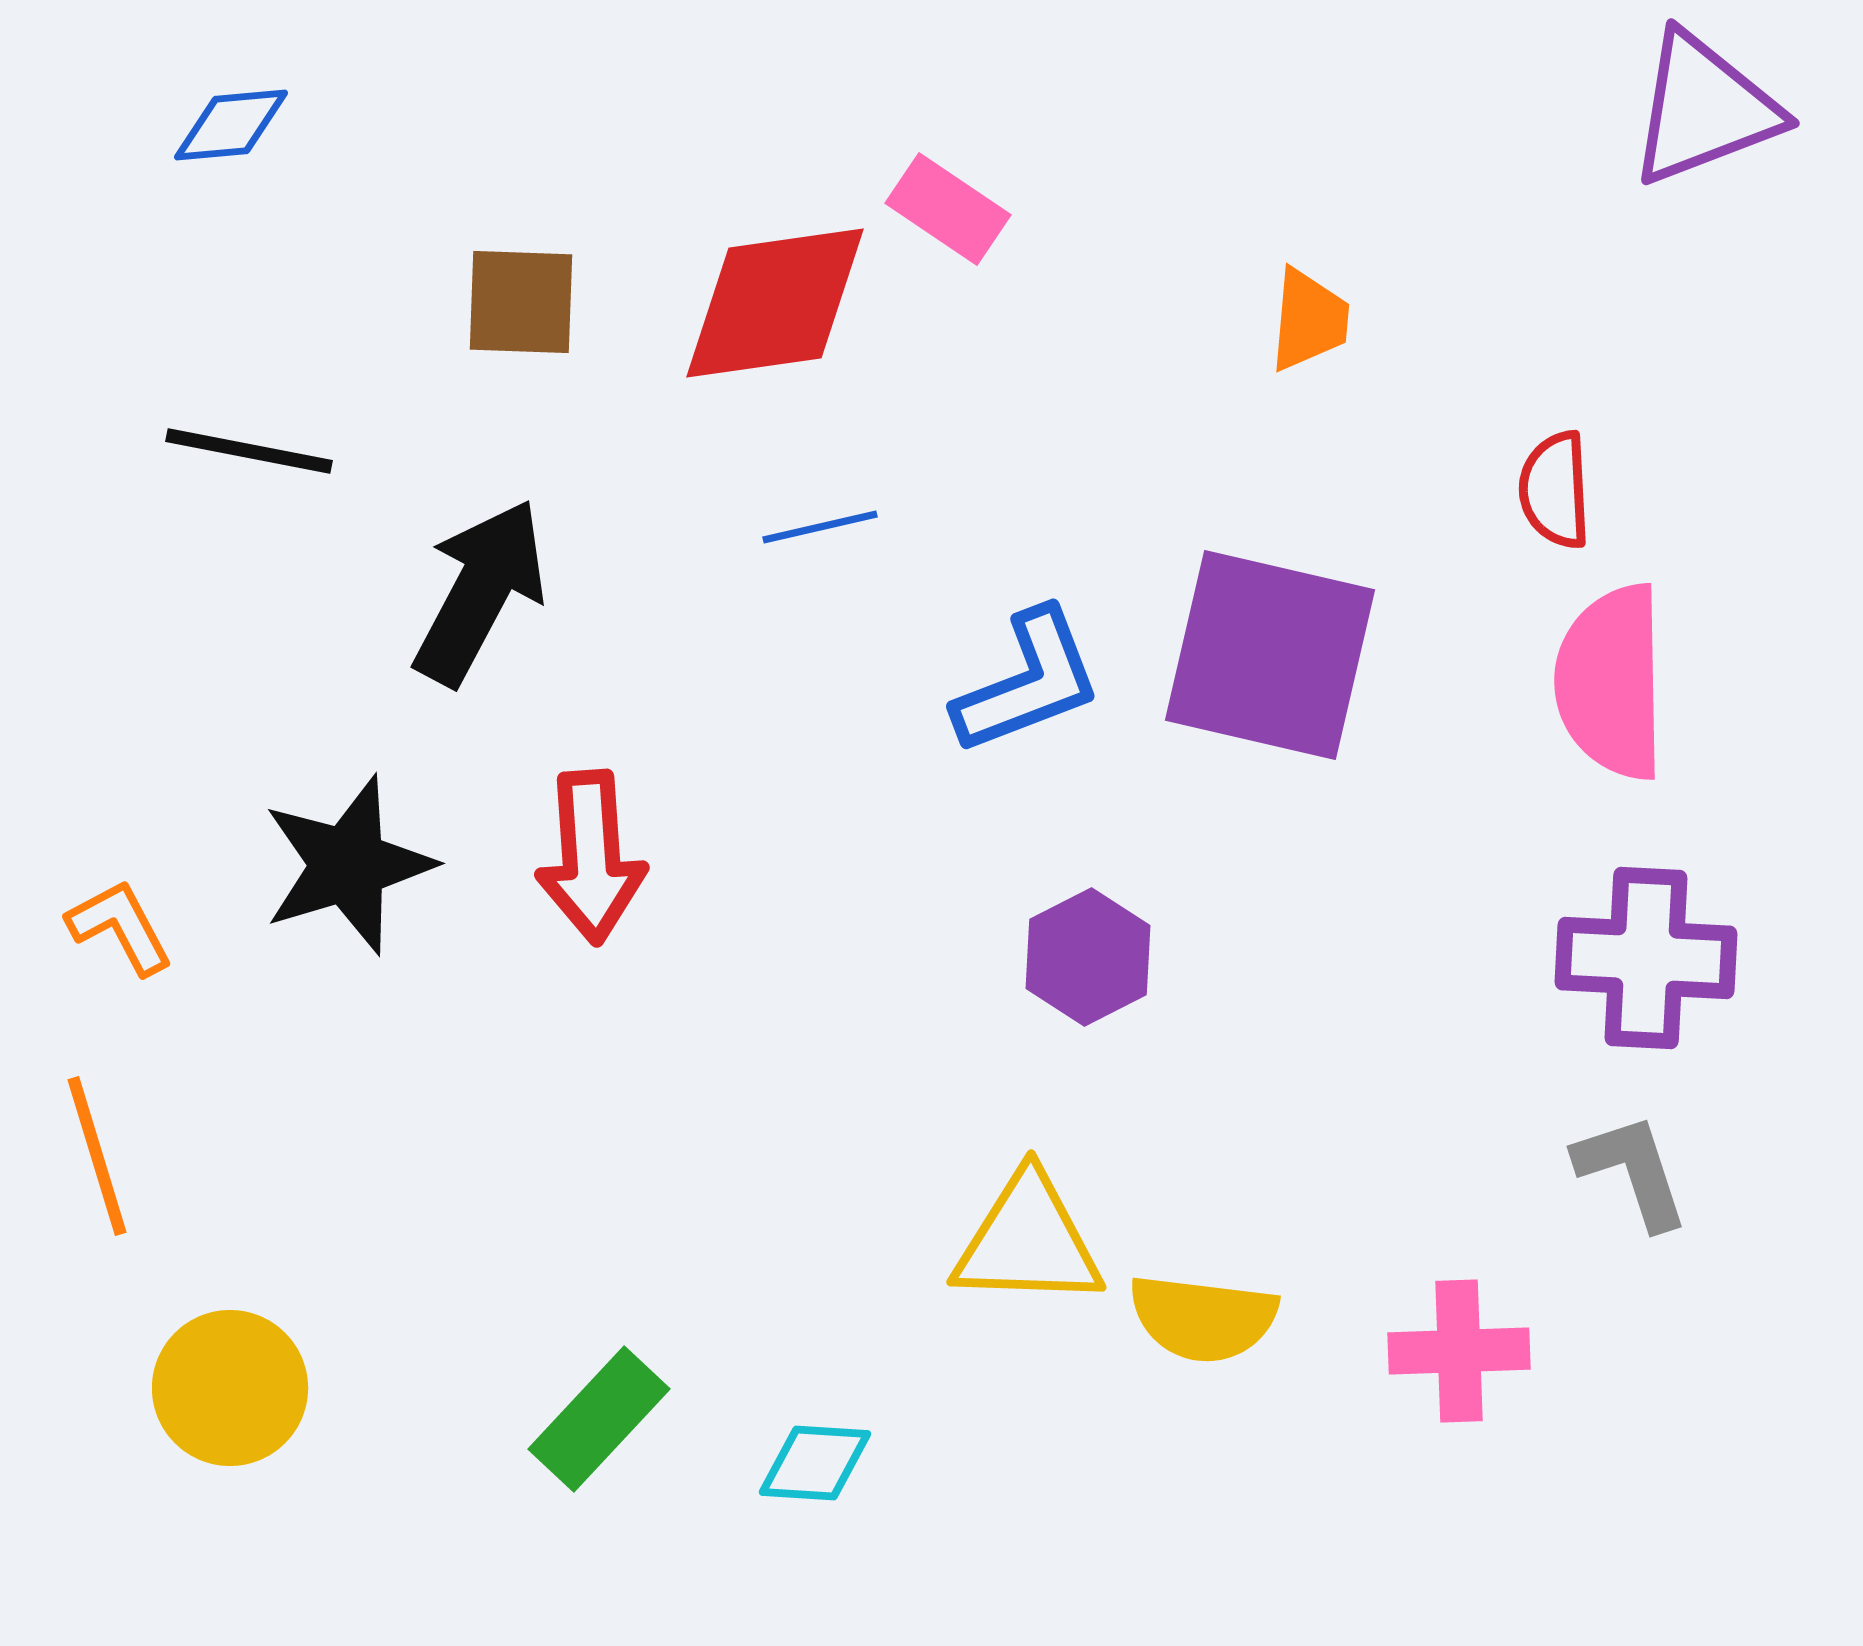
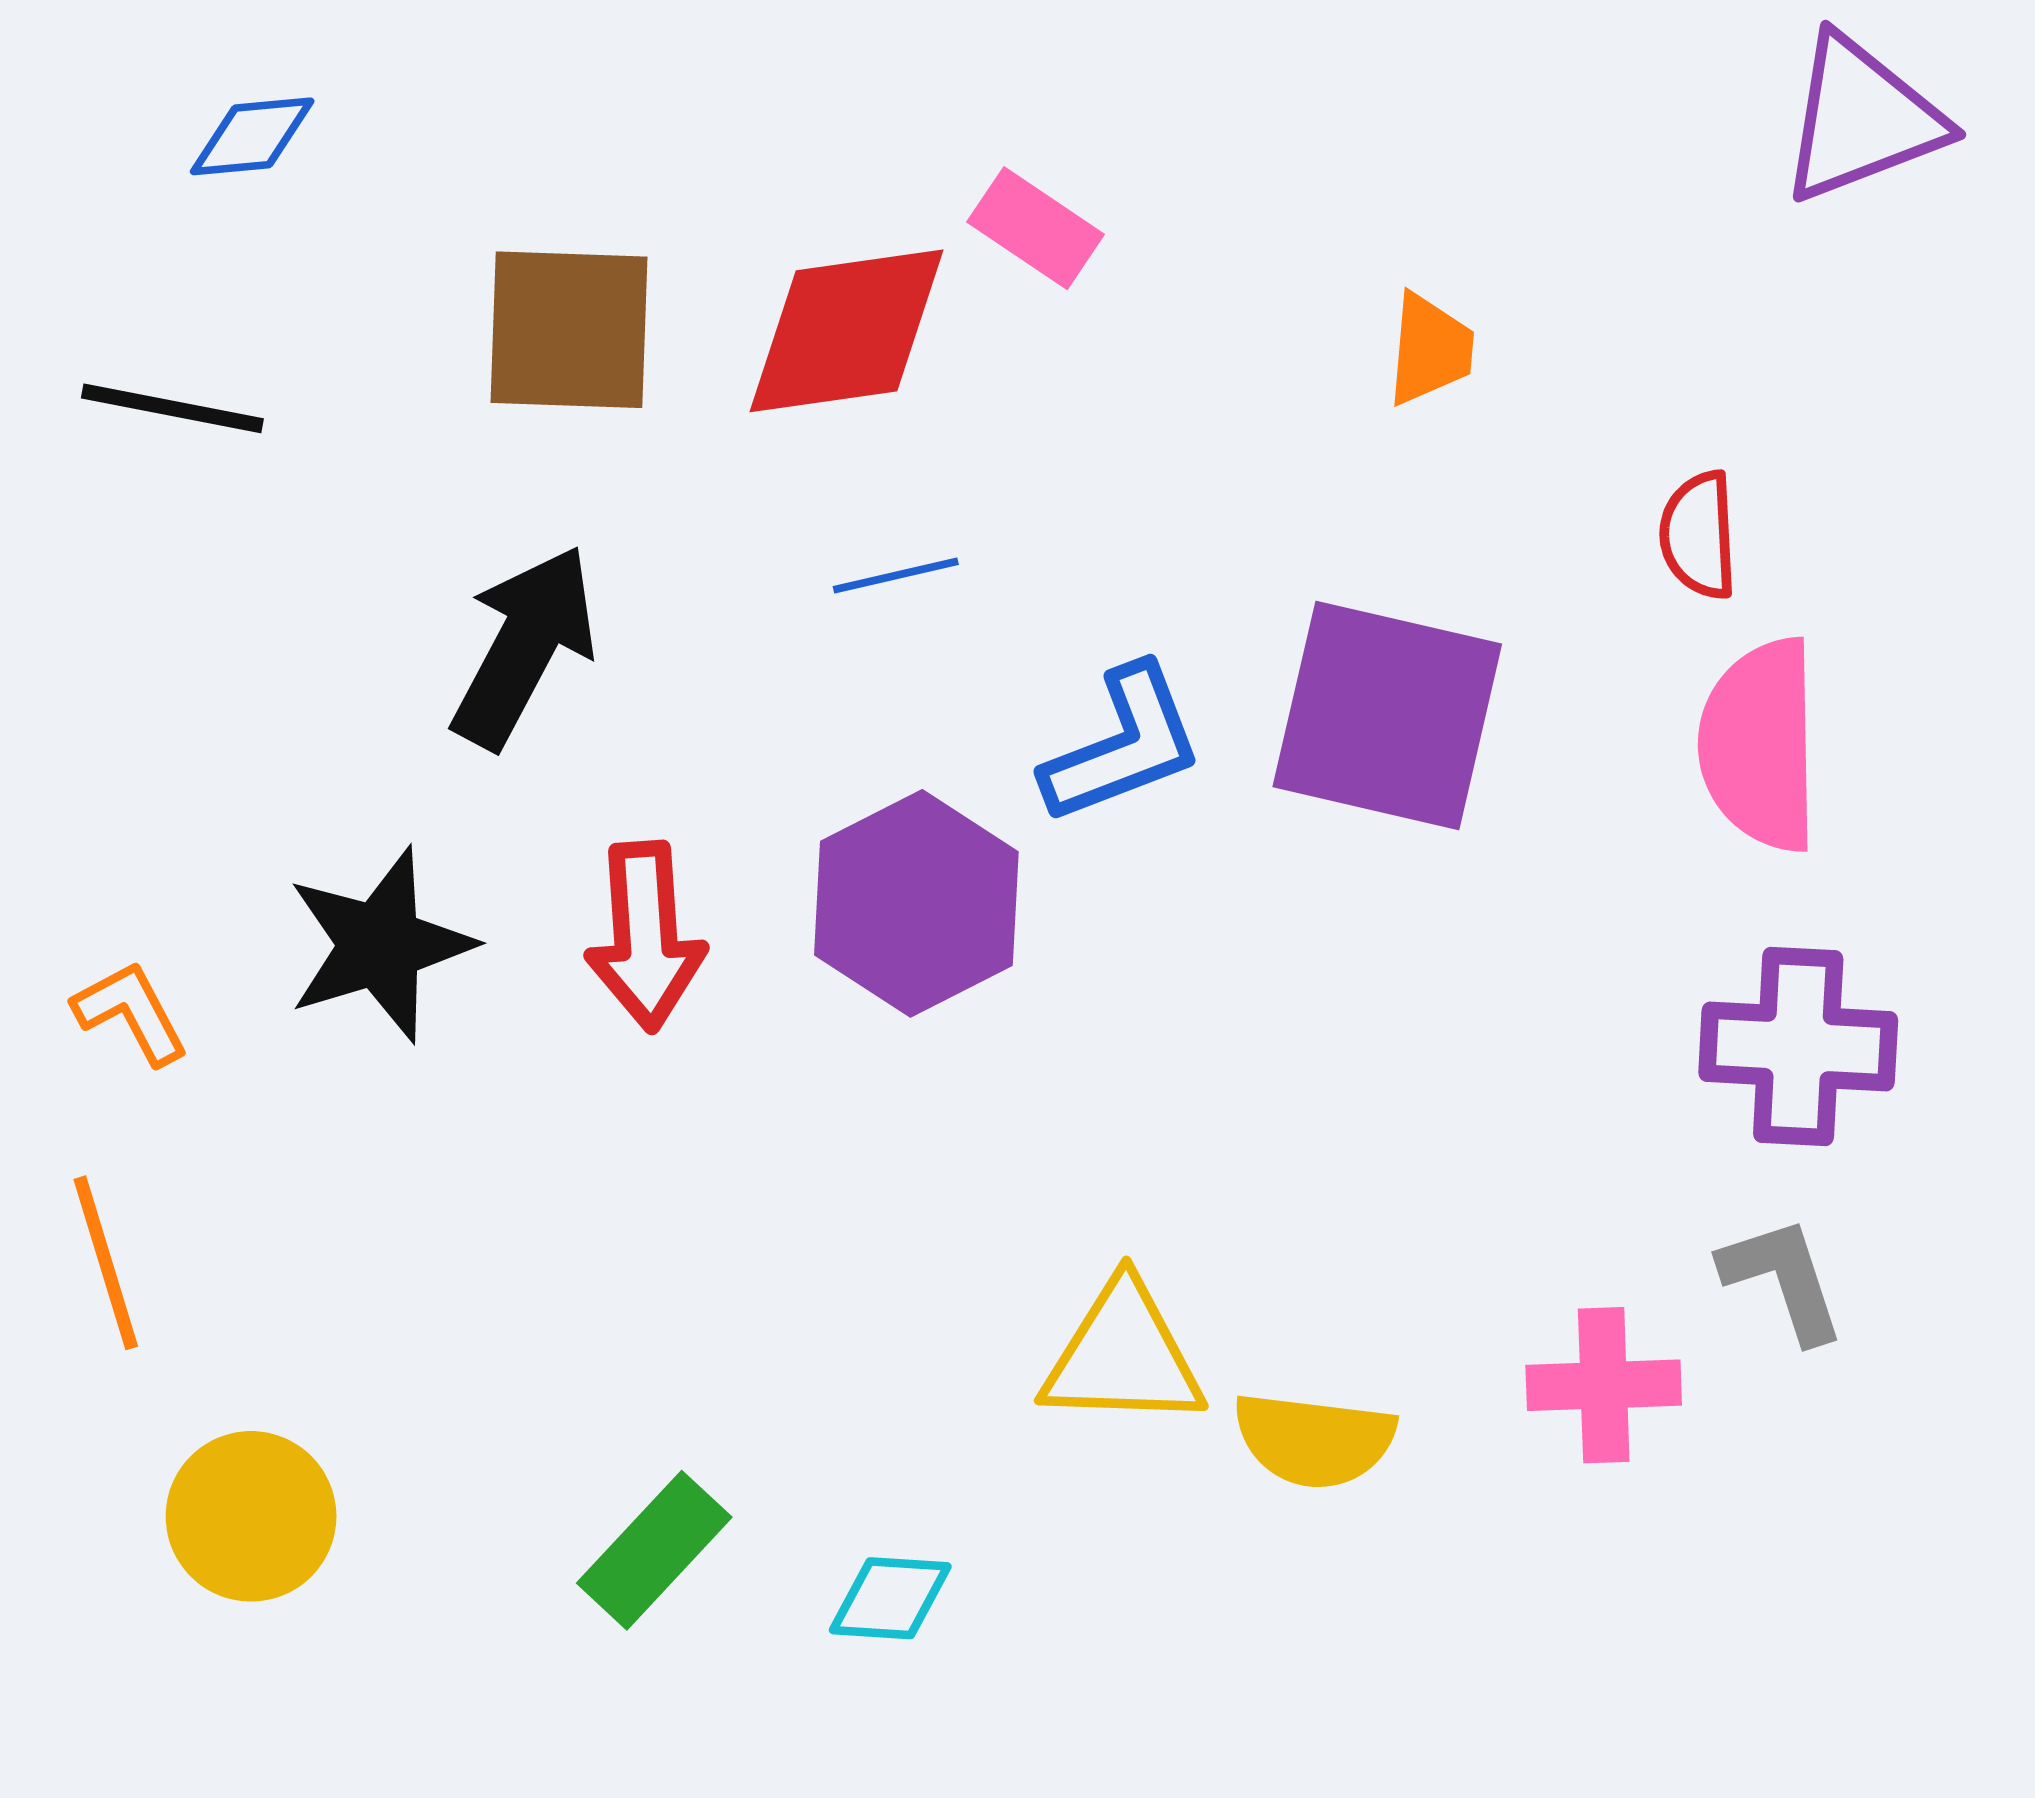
brown square: (521, 302) -> (569, 330), size x1.4
black line: (249, 451) -> (172, 408), moved
purple hexagon: (1088, 957) -> (916, 903), moved, size x1.5
pink cross: (1459, 1351) -> (1604, 1385), moved

